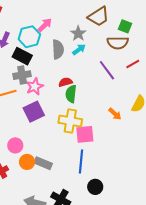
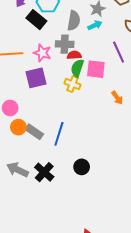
gray cross: (22, 75) -> (65, 44), moved
pink star: (35, 87) -> (42, 53), turned 30
yellow cross: (70, 121) -> (73, 84), moved, size x0.7
pink square: (85, 134) -> (96, 69), moved
blue line: (81, 161) -> (59, 134), moved

